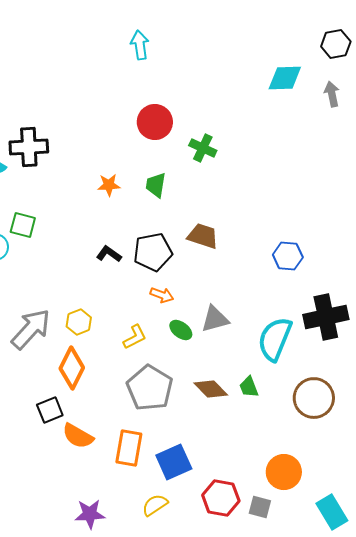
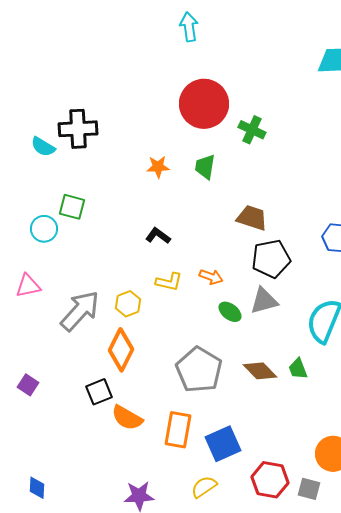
red circle: (155, 122) -> (204, 104), size x1.4
black pentagon: (153, 252) -> (271, 259), moved
yellow L-shape: (135, 337) -> (169, 282), moved, turned 40

